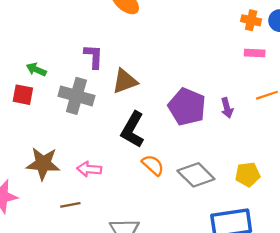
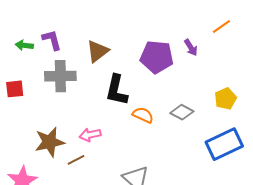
purple L-shape: (94, 56) -> (52, 40), moved
green arrow: (36, 70) -> (24, 45), moved
gray diamond: (196, 175) -> (182, 112), size x0.7
brown line: (70, 205) -> (76, 160), moved

